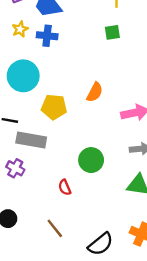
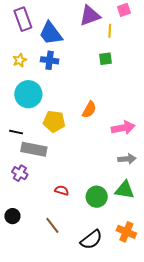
yellow star: (20, 29) -> (20, 60), moved
green circle: (91, 160) -> (97, 197), moved
red semicircle: (65, 187) -> (62, 190), turned 128

